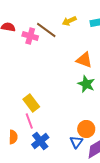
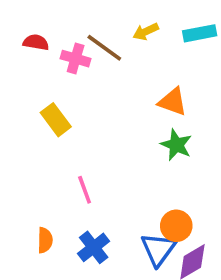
yellow rectangle: (31, 103) -> (56, 120), moved
pink line: (29, 121) -> (85, 190), moved
blue triangle: (76, 142) -> (158, 249), size x1.5

